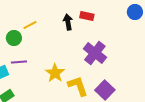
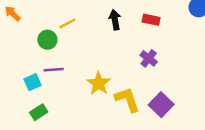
red rectangle: (87, 16) -> (151, 20), moved
purple cross: (95, 53) -> (149, 58), size x0.6

